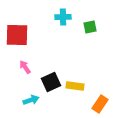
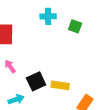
green square: (90, 27) -> (75, 26), turned 32

